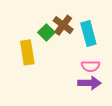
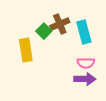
brown cross: (63, 25) -> (60, 24), turned 30

